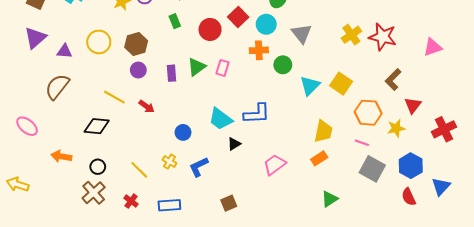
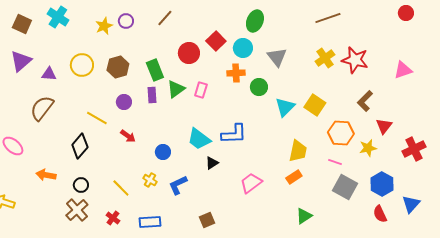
green rectangle: (175, 21) -> (155, 70), moved, size x1.5
purple circle: (138, 70) -> (124, 102), moved
red arrow: (147, 106) -> (128, 136), moved
black diamond: (97, 126) -> (80, 146), turned -55

